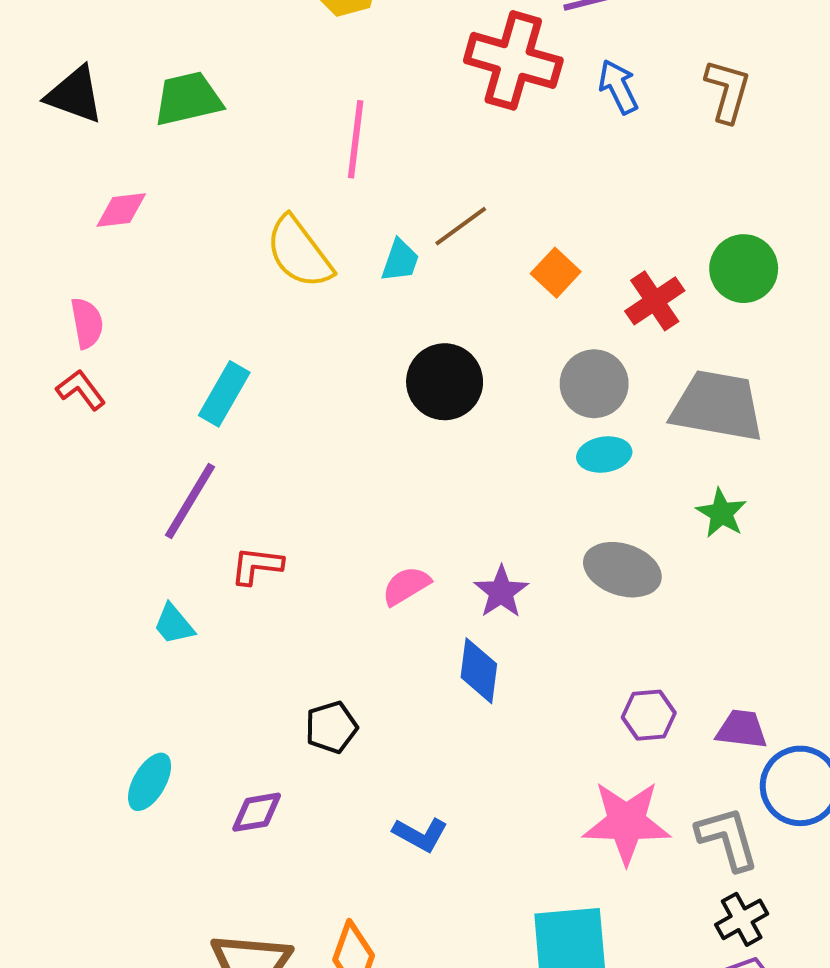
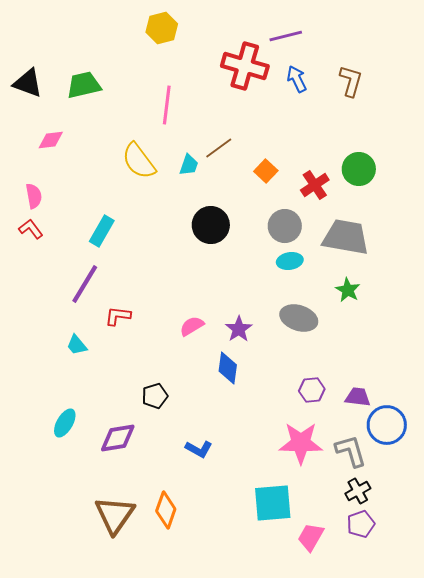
purple diamond: (257, 812) -> (118, 438), size x1.4

